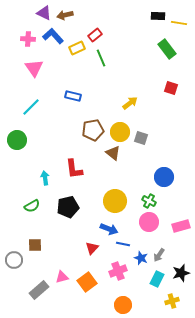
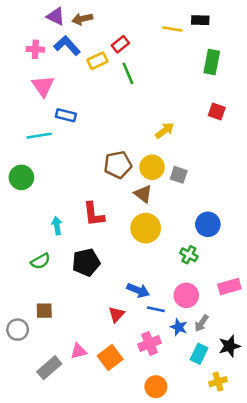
yellow line: (179, 23) -> (172, 29), moved
green rectangle: (167, 49) -> (212, 62), turned 48
blue rectangle: (73, 96) -> (66, 115), moved
cyan line: (31, 107) -> (39, 136), turned 36
yellow circle: (115, 201) -> (146, 228), moved
pink circle: (149, 222) -> (186, 295), moved

